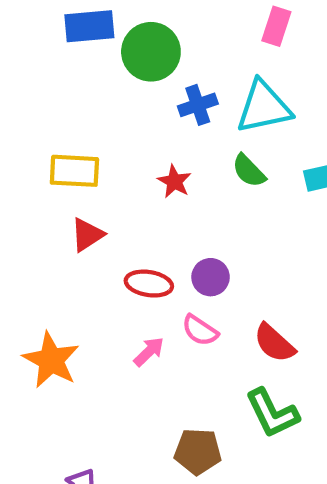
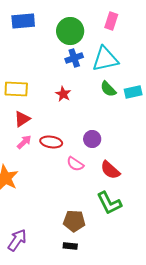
green circle: (151, 52) -> (70, 31), moved
green semicircle: (249, 171) -> (108, 89), moved
purple circle: (211, 277) -> (92, 139), moved
pink arrow: (149, 352) -> (24, 142), moved

